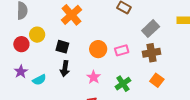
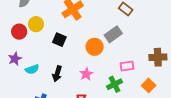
gray rectangle: (151, 29) -> (113, 34), moved
pink rectangle: (122, 50) -> (127, 66), moved
brown cross: (151, 53) -> (158, 57), moved
black arrow: (65, 69) -> (57, 74), moved

